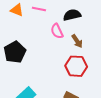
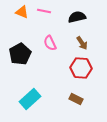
pink semicircle: (57, 31) -> (50, 43), moved

